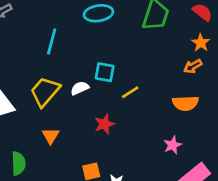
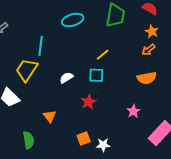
cyan square: (105, 72) -> (96, 75), moved
yellow trapezoid: (45, 92) -> (27, 70), moved
yellow line: (130, 92) -> (103, 55), moved
pink star: (173, 145) -> (133, 111), moved

